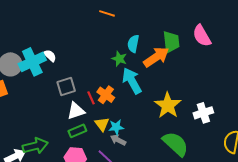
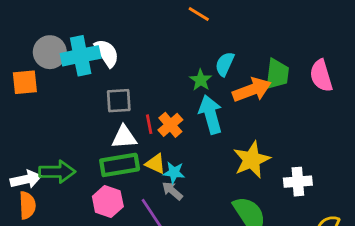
white semicircle: (50, 56) -> (107, 53), size x1.5
yellow triangle: (102, 124) -> (155, 164), turned -42
green rectangle: (77, 131) -> (120, 165), size x1.5

